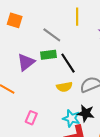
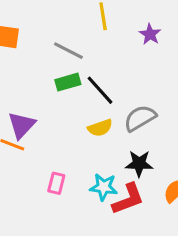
purple triangle: (26, 62) -> (22, 125), moved
cyan star: (71, 118) -> (104, 187), moved

